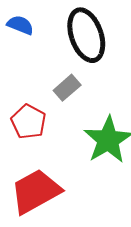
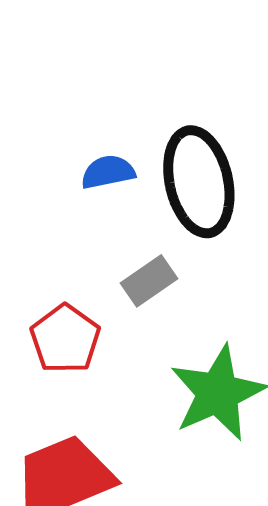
blue semicircle: (20, 25) -> (108, 172), moved, turned -40

